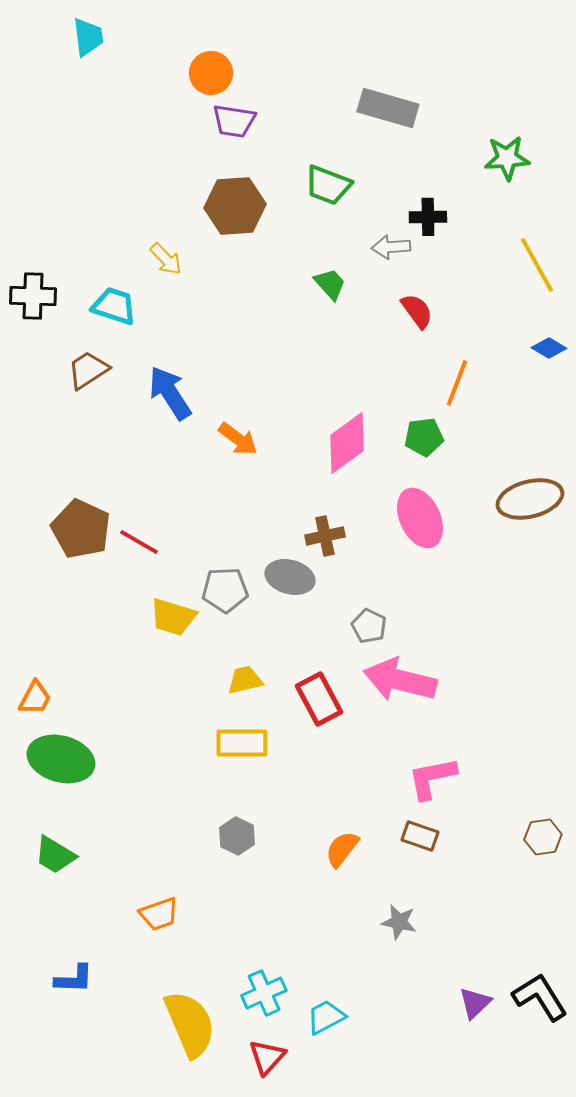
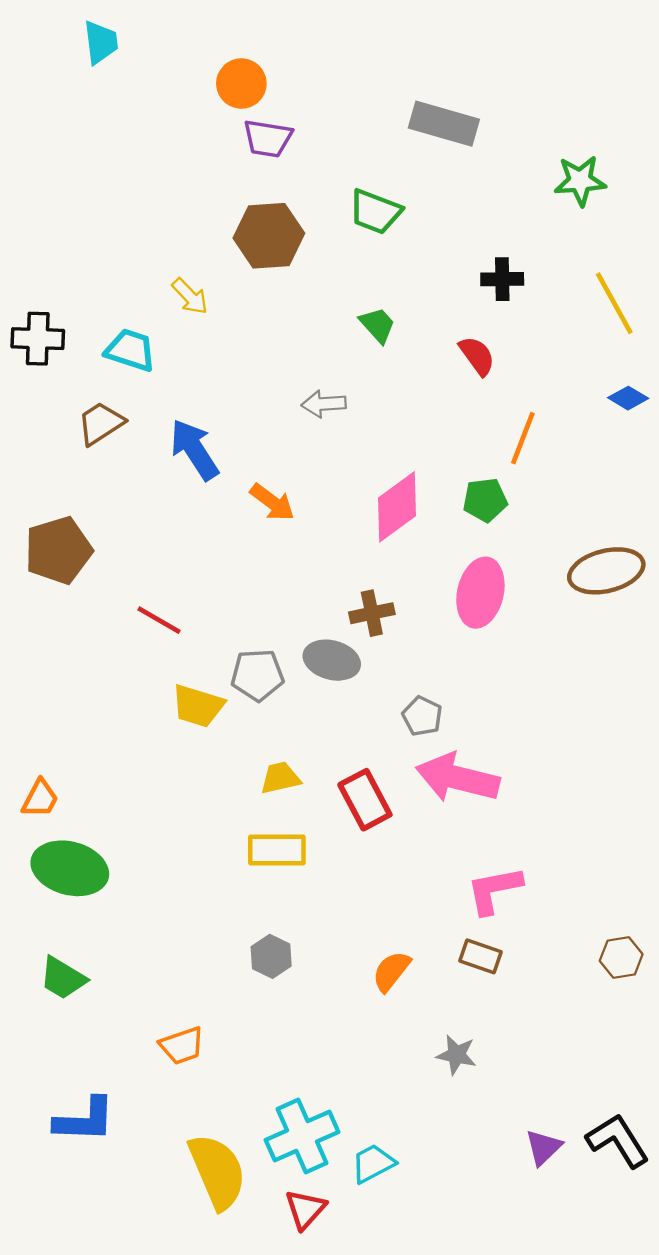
black cross: (428, 217) -> (502, 279), moved
gray arrow: (391, 247) -> (324, 404), moved
pink ellipse: (420, 518) -> (480, 593), turned 38
brown pentagon: (81, 529) -> (58, 550), moved, turned 30
blue L-shape: (74, 979) -> (85, 1120), size x1.4
cyan cross: (264, 993) -> (302, 1136), size x1.4

